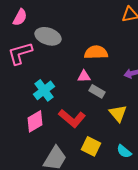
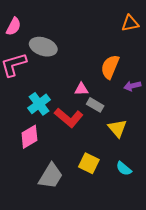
orange semicircle: (96, 52) -> (110, 67), moved, turned -65
red L-shape: (72, 118) -> (69, 118), moved

